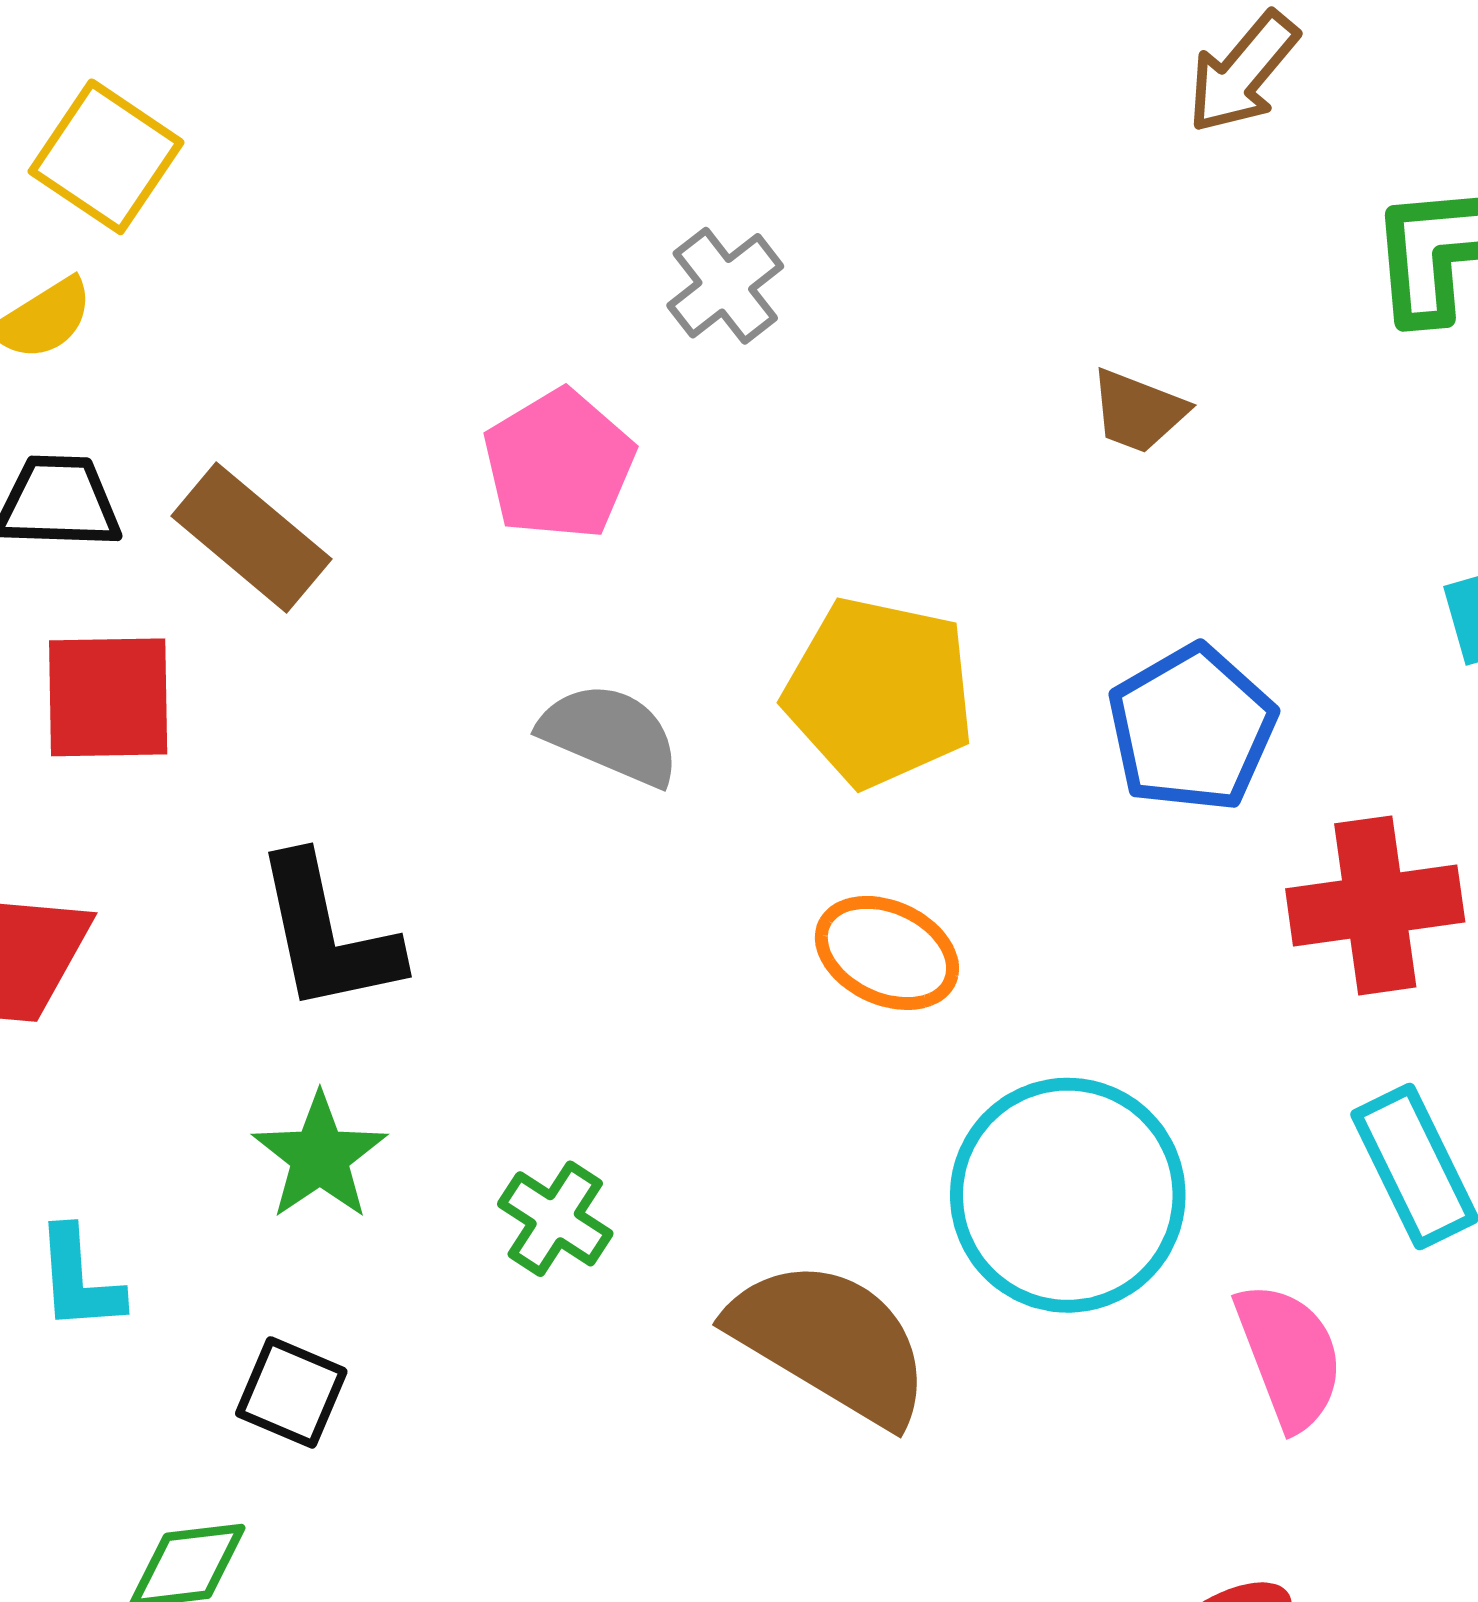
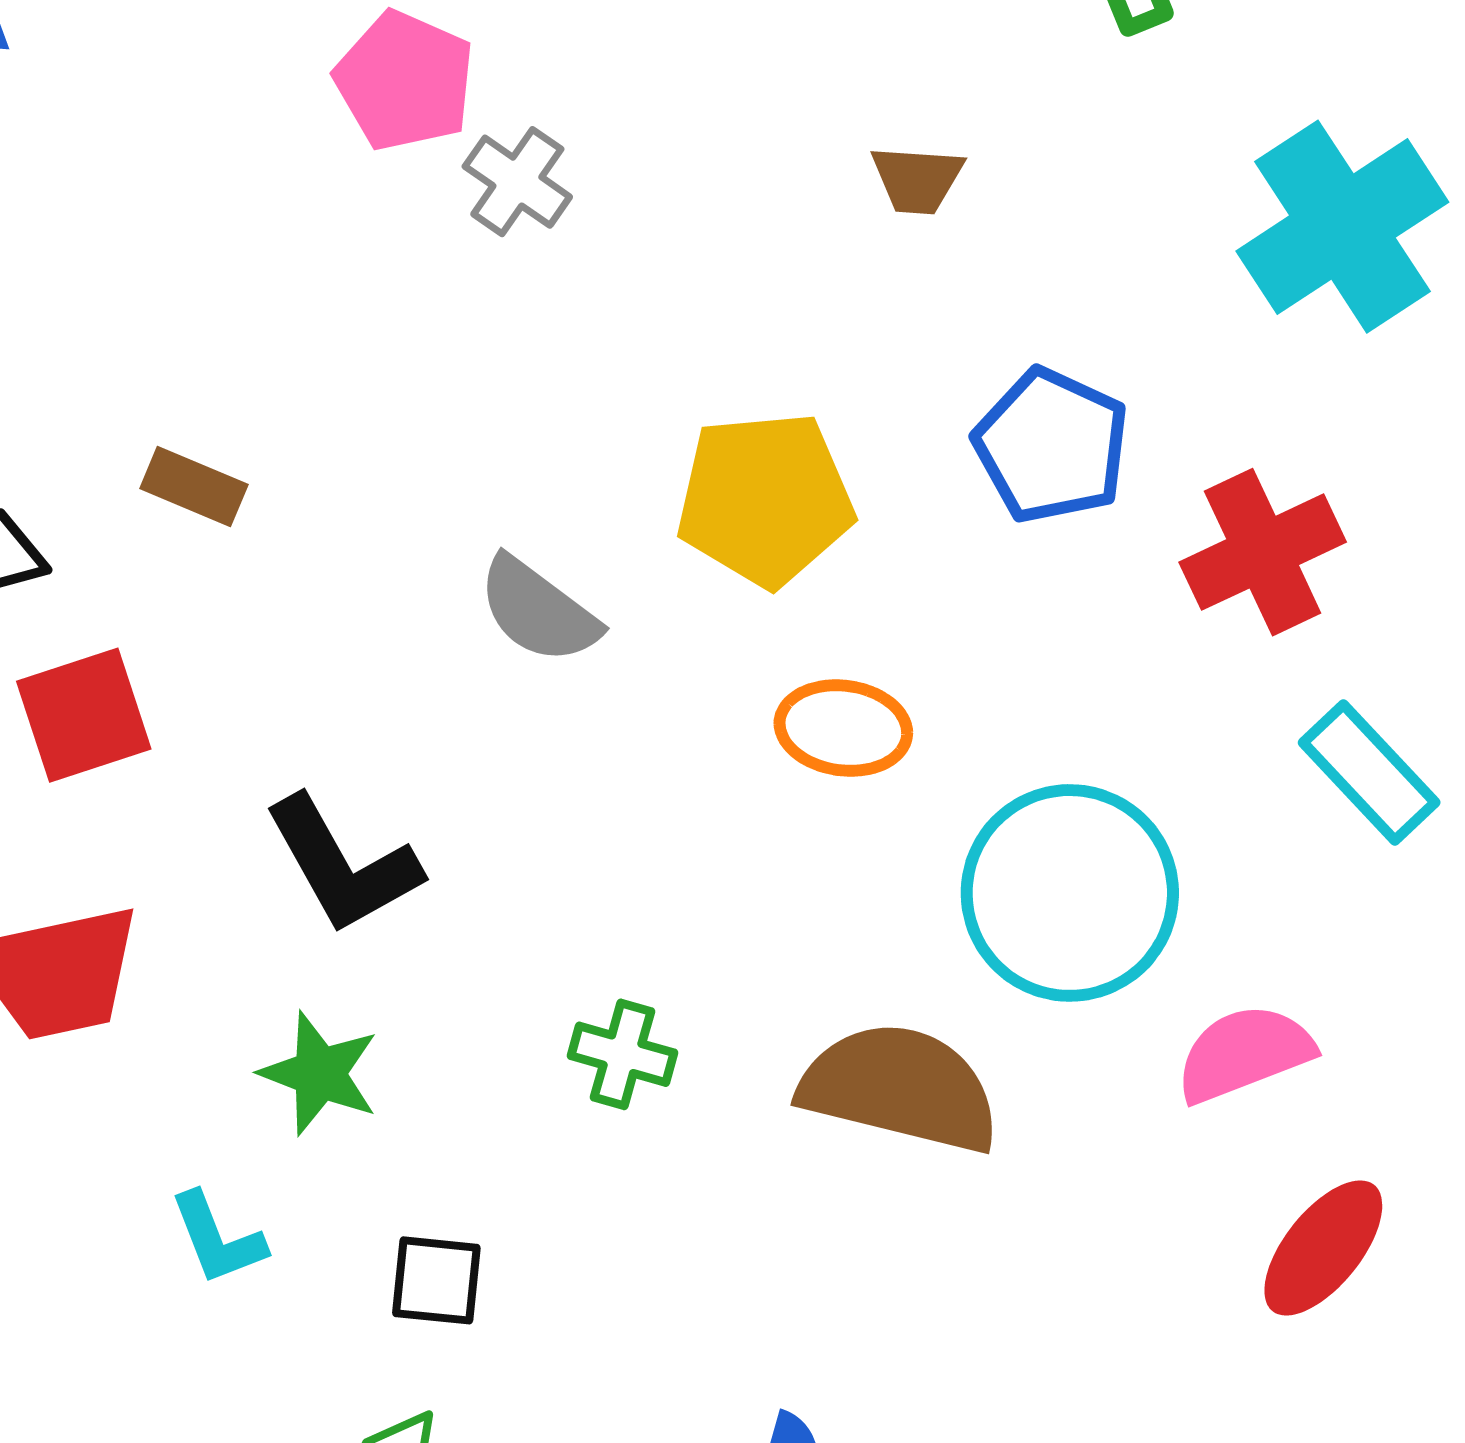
pink pentagon: (559, 465) -> (405, 81), moved
brown rectangle: (251, 537) -> (194, 487), moved, size x0.7
gray semicircle: (610, 734) -> (538, 610), turned -149
green star: (320, 1156) -> (320, 1073), moved
pink semicircle: (1289, 1356) -> (1244, 1053), moved, turned -73

